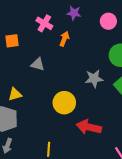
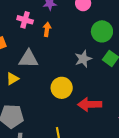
gray triangle: (38, 64) -> (28, 59), size x1.5
yellow triangle: (15, 94) -> (12, 79), moved

